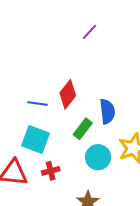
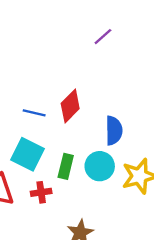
green rectangle: (83, 129) -> (66, 166), moved, turned -30
cyan circle: (98, 157) -> (100, 166), moved

